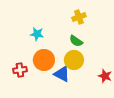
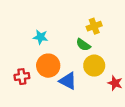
yellow cross: (79, 17) -> (94, 26), moved
yellow circle: (74, 60) -> (94, 66), moved

